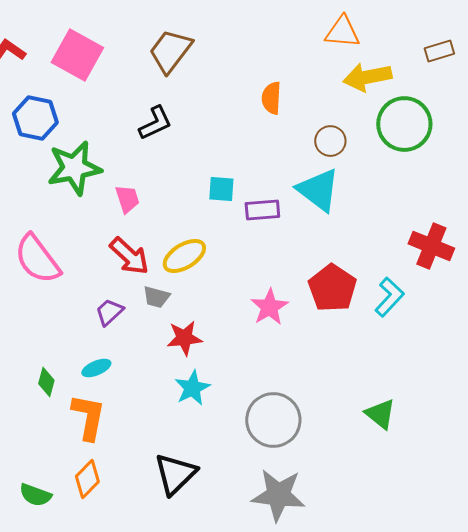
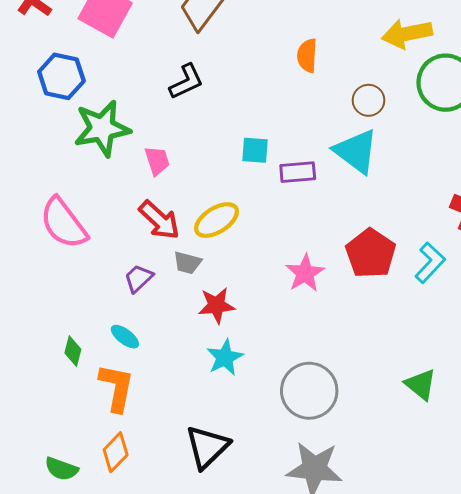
cyan ellipse: (96, 368) -> (125, 337), turned 60

